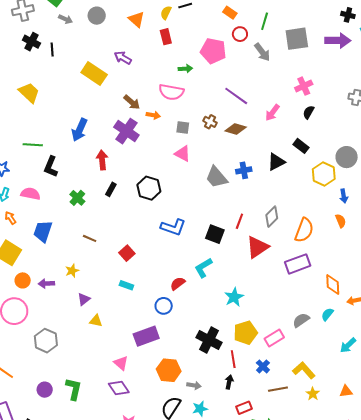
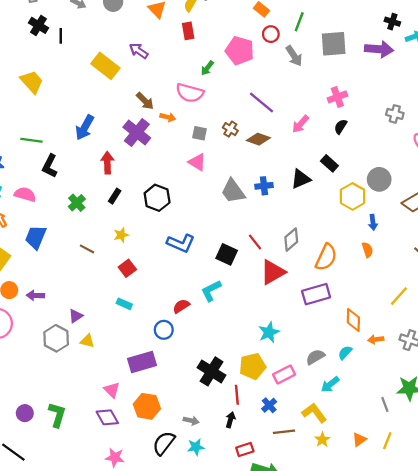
green arrow: (185, 69) -> (207, 68), turned 128
red line: (239, 221) -> (255, 242), turned -63
yellow star: (72, 271) -> (121, 235), moved
cyan star: (234, 297) -> (269, 332), moved
gray hexagon: (46, 341) -> (56, 338), moved
cyan arrow: (348, 345) -> (330, 384), moved
orange hexagon: (169, 370) -> (147, 406), moved
orange triangle: (346, 391) -> (359, 440), turned -32

